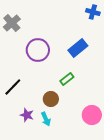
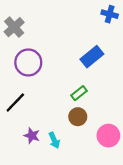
purple circle: (38, 50) -> (28, 62), moved
brown circle: (51, 99) -> (78, 117), moved

